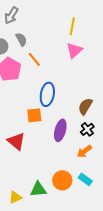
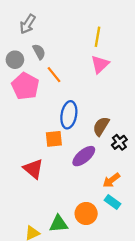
brown semicircle: (85, 106) -> (101, 126), moved
black cross: (87, 129) -> (119, 142), moved
purple ellipse: (60, 130) -> (84, 156), turned 35
cyan rectangle: (85, 179) -> (112, 202), moved

